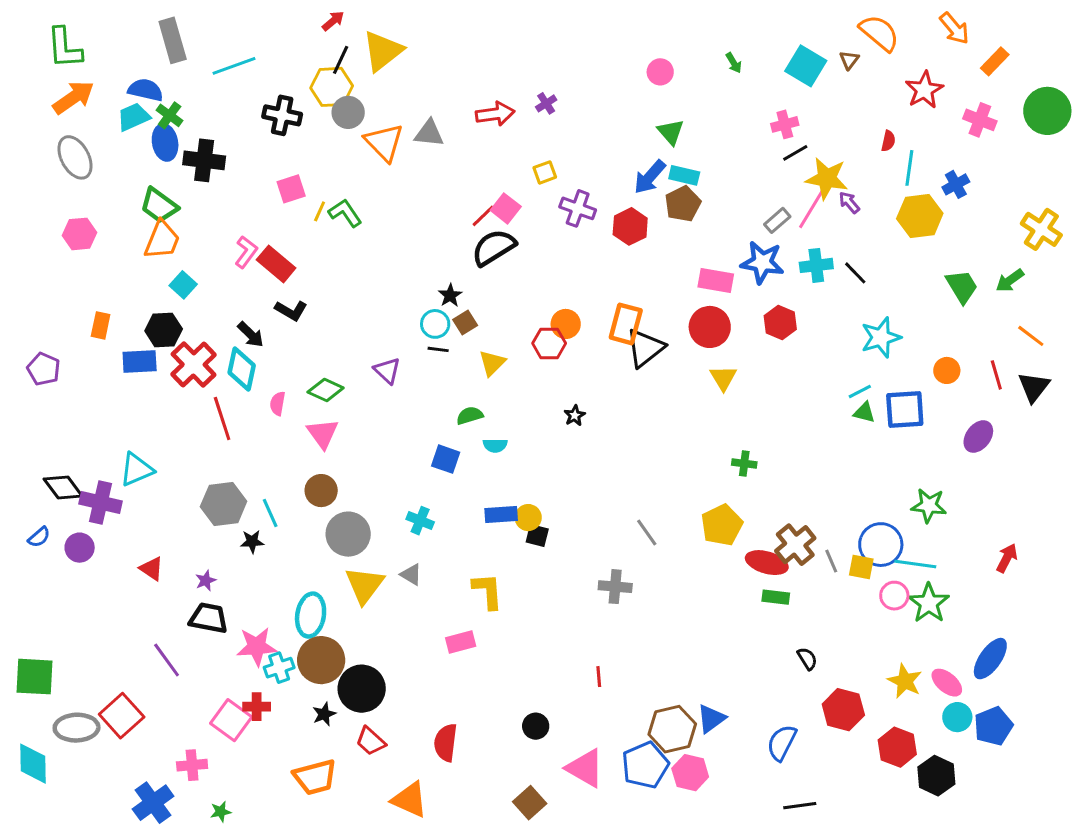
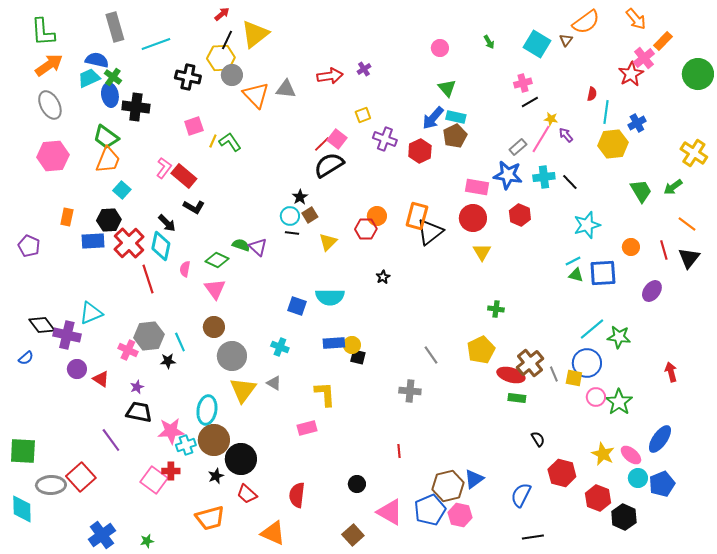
orange semicircle: (879, 33) -> (586, 22), turned 104
red star: (924, 90) -> (631, 74), moved
pink cross: (980, 120) -> (644, 58), moved, turned 30
yellow star: (827, 178) -> (551, 119), size x0.5
pink hexagon: (80, 234) -> (53, 156), size x1.4
green semicircle: (470, 416) -> (241, 245), moved, turned 36
cyan semicircle: (495, 446) -> (330, 297), size x1.8
purple circle: (80, 548) -> (77, 369), moved
red arrow: (1007, 558) -> (671, 372), turned -42
cyan line: (915, 564) -> (592, 329), moved, turned -48
pink cross: (192, 765) -> (128, 350), moved, turned 30

